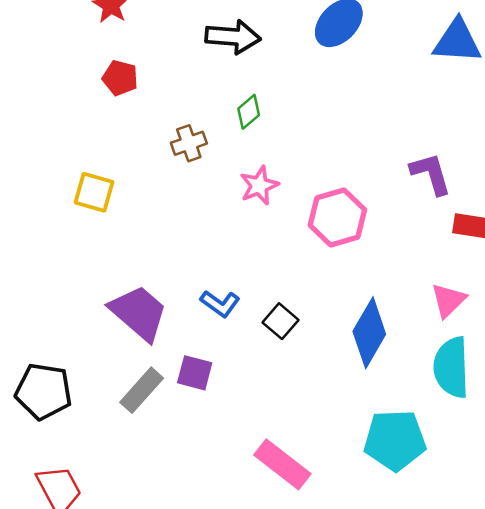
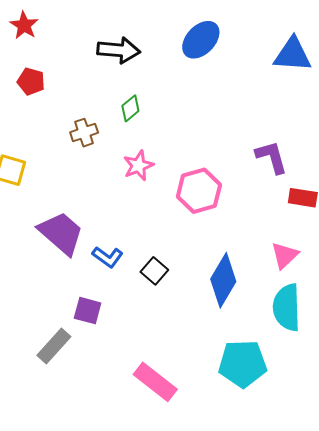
purple trapezoid: (139, 313) -> (61, 233), moved
gray rectangle: (142, 390) -> (54, 346), moved

